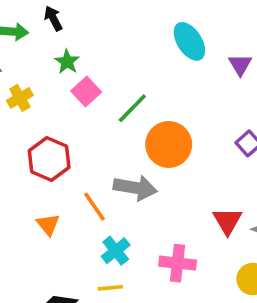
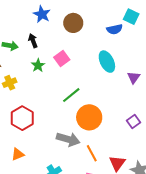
pink square: (86, 92) -> (62, 58), moved
orange line: (94, 207) -> (92, 153), moved
orange triangle: (48, 225) -> (18, 154), turned 40

